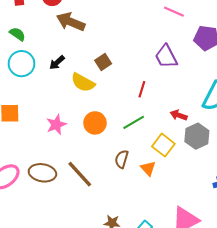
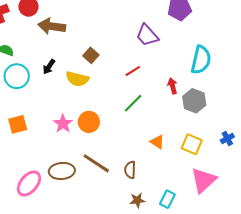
red line: (142, 89) -> (133, 71), turned 56
red arrow: (179, 115) -> (173, 86), turned 70
orange circle: (95, 123) -> (89, 122), moved
yellow square: (163, 145) -> (192, 144), moved
brown semicircle: (122, 159) -> (130, 170), moved

